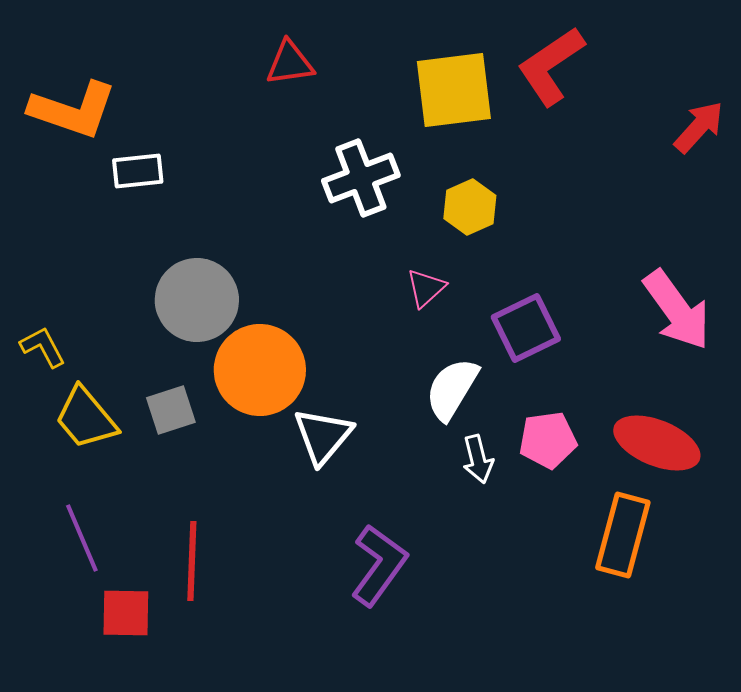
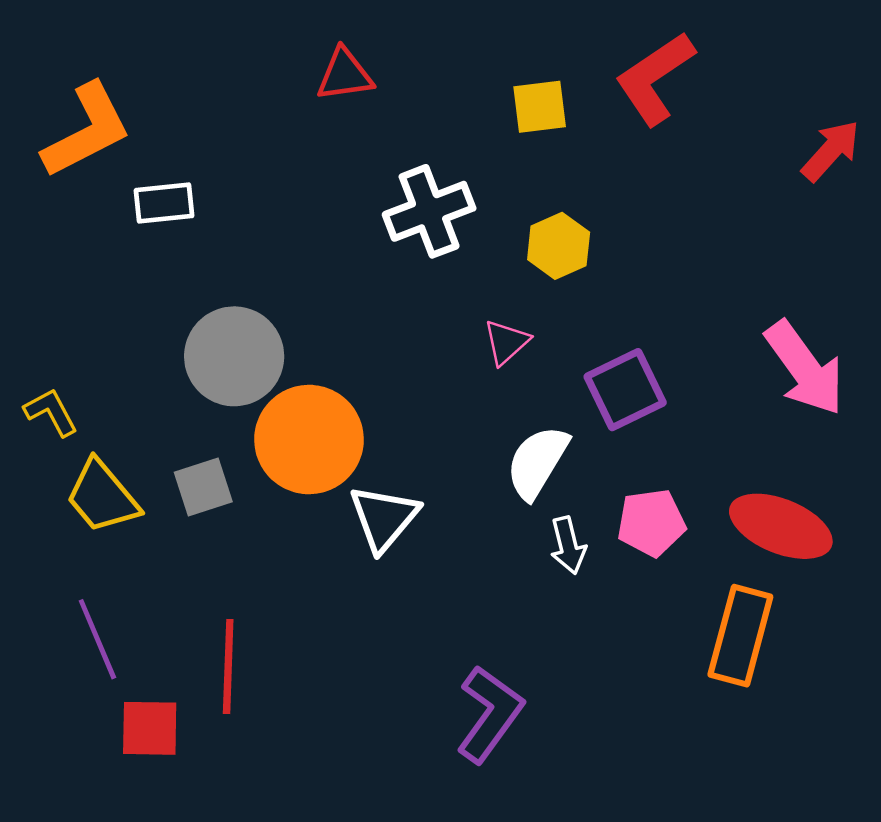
yellow square: (454, 90) -> (540, 107), size x0.6
orange L-shape: (73, 110) -> (87, 131), turned -46
purple L-shape: (379, 565) -> (490, 714), moved

